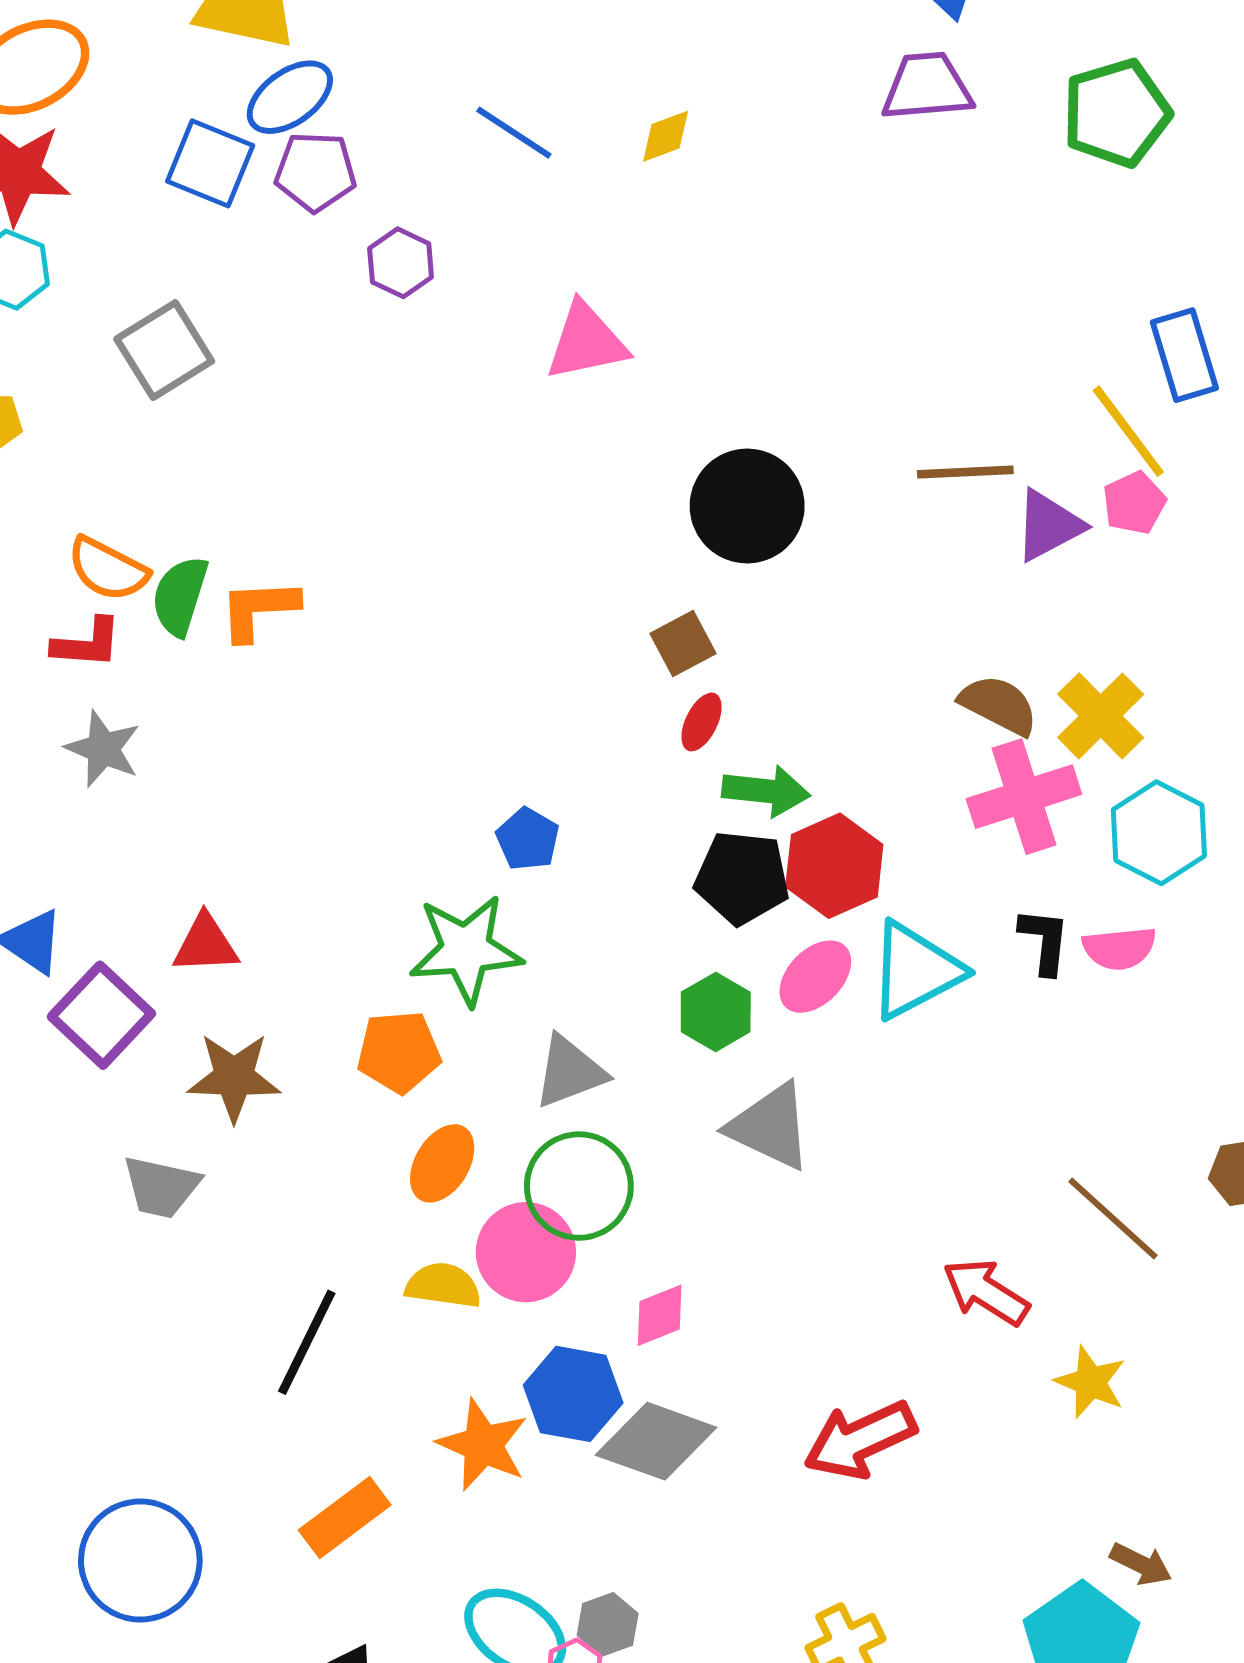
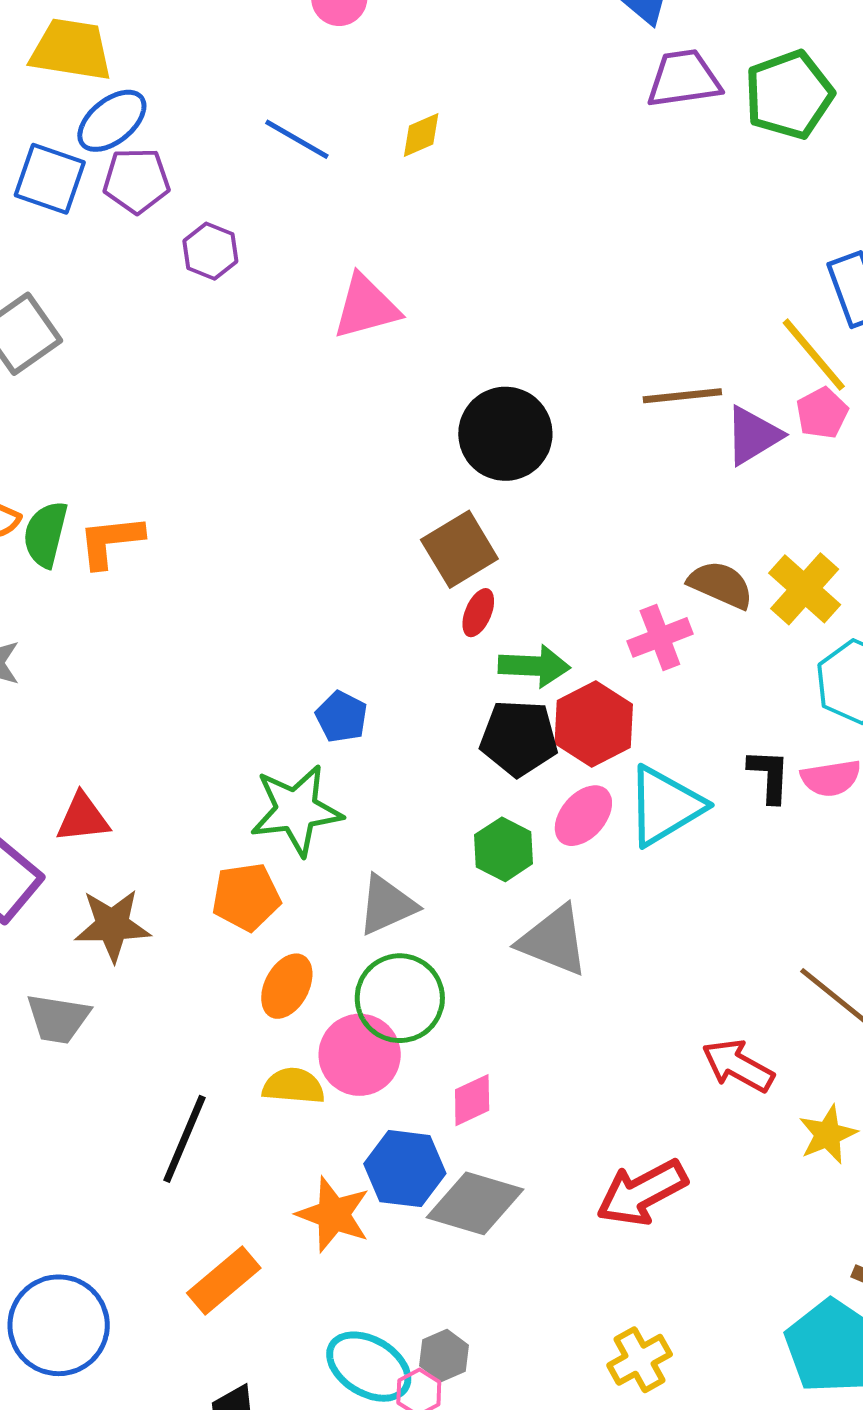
purple trapezoid: (927, 87) -> (684, 79), moved
brown square: (683, 643) -> (459, 549), size x1.4
pink cross: (1024, 797) -> (660, 637), moved, size x0.7
yellow star: (1090, 1382) -> (828, 1134), turned 30

